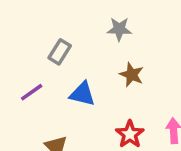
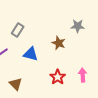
gray star: (119, 29) -> (78, 26), moved

